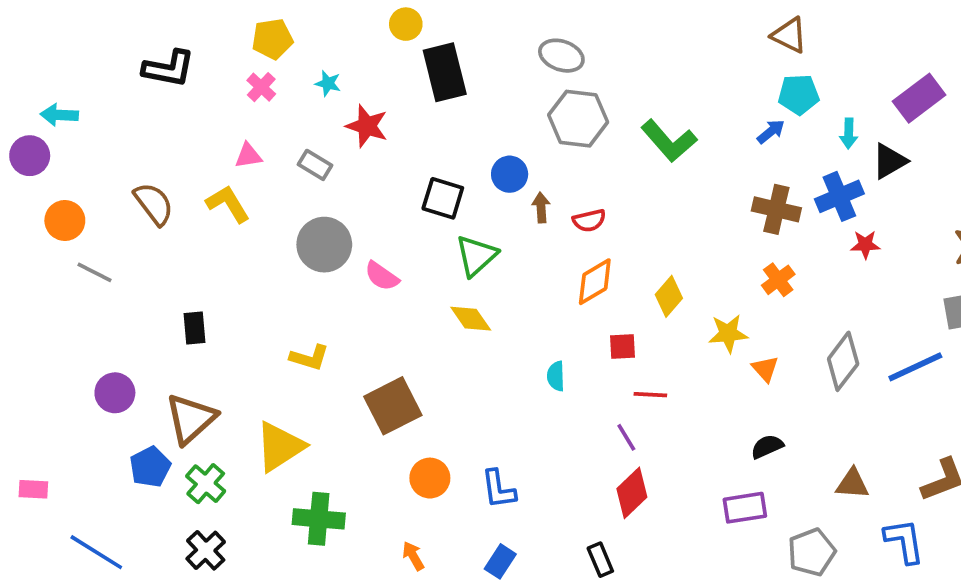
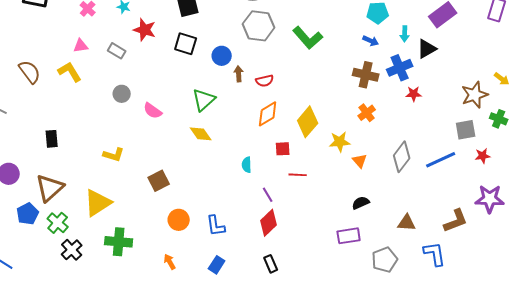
blue arrow: (771, 132) -> (371, 41), moved, turned 63
black square: (443, 198) -> (186, 44), moved
gray circle: (324, 245) -> (122, 94), size x0.6
yellow diamond: (669, 296) -> (308, 122), size x1.4
brown square: (393, 406) -> (159, 181), size x0.7
purple line: (626, 437) -> (268, 195), moved
red diamond: (632, 493) -> (269, 223), moved
black cross: (206, 550) -> (72, 250), moved

